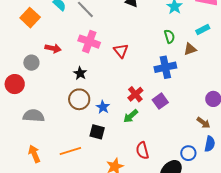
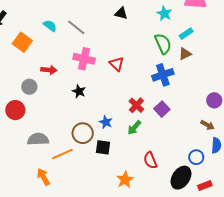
cyan rectangle: (203, 30) -> (186, 34), moved
green semicircle: (169, 36) -> (163, 44), size x1.5
brown circle: (79, 99) -> (83, 133), moved
orange line: (70, 151) -> (62, 154), moved

